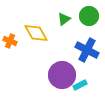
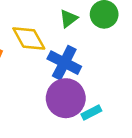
blue cross: (87, 50) -> (64, 63), moved

